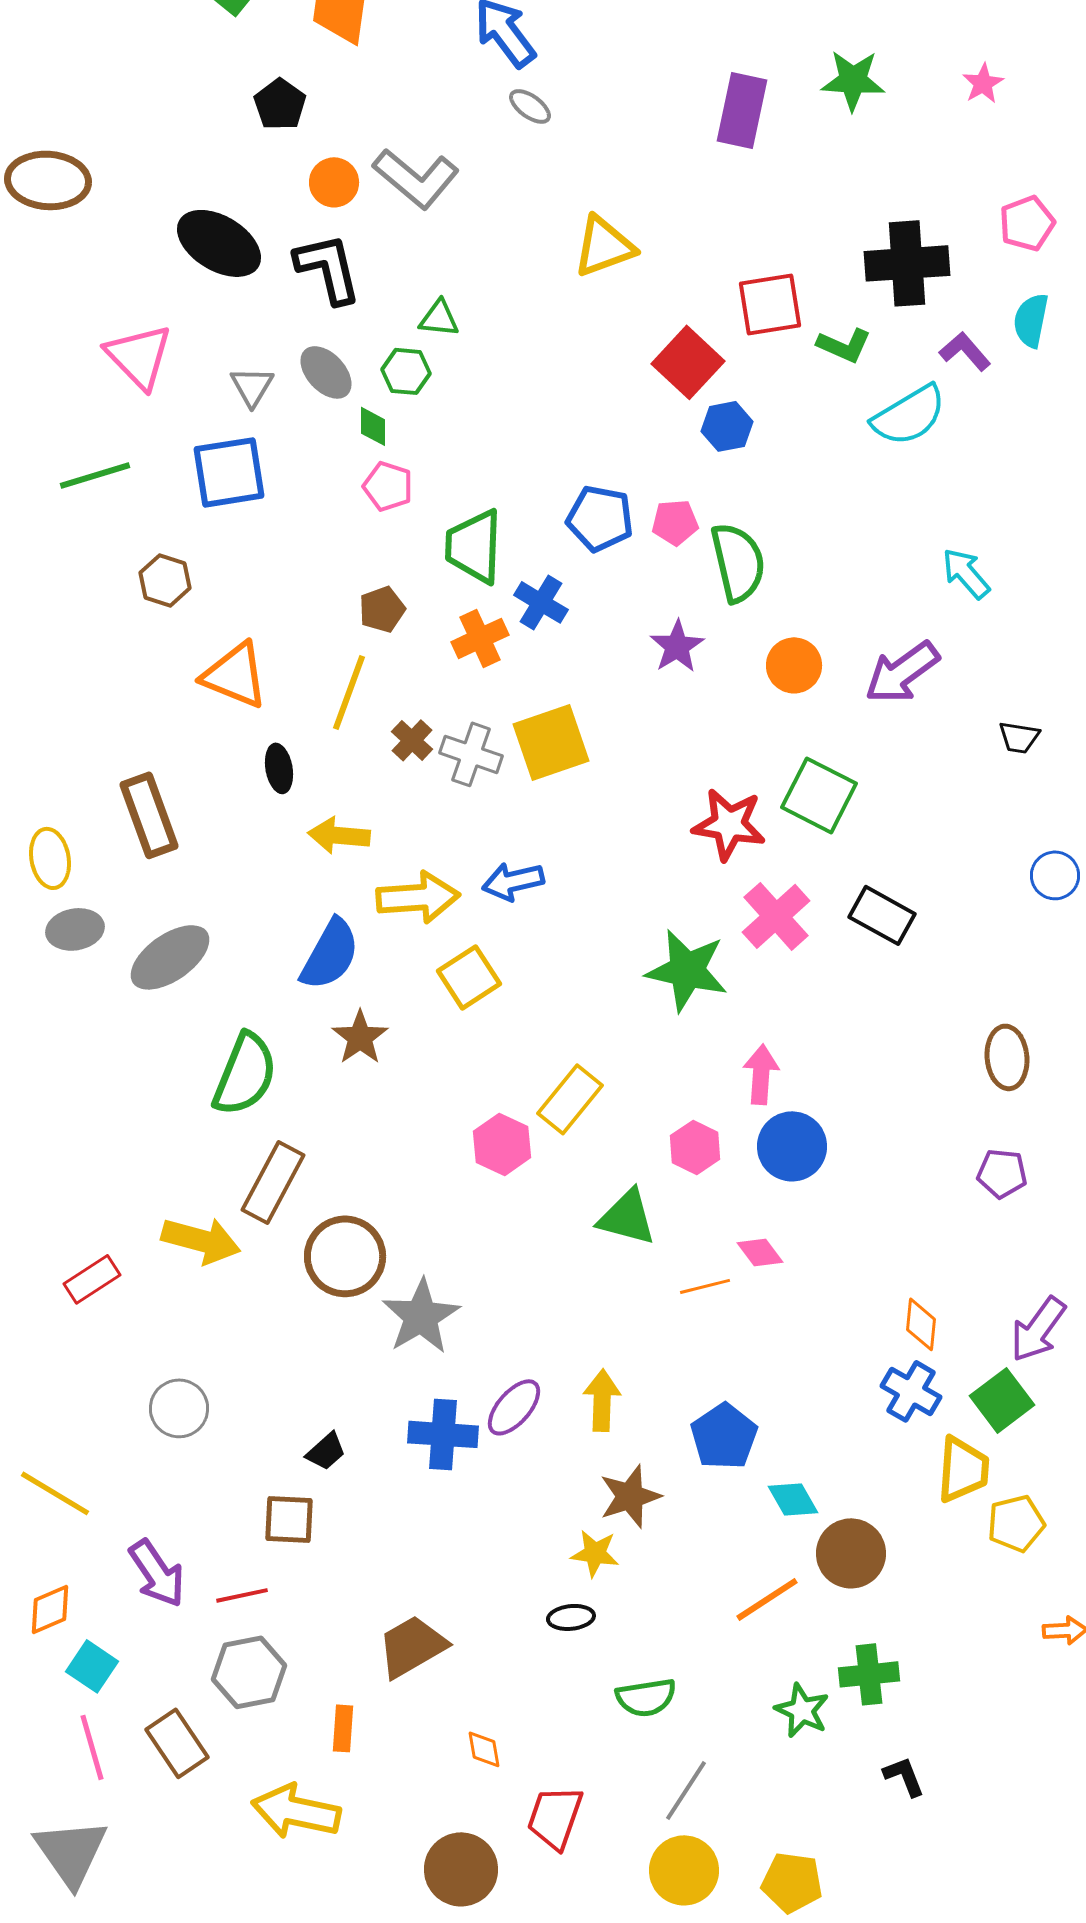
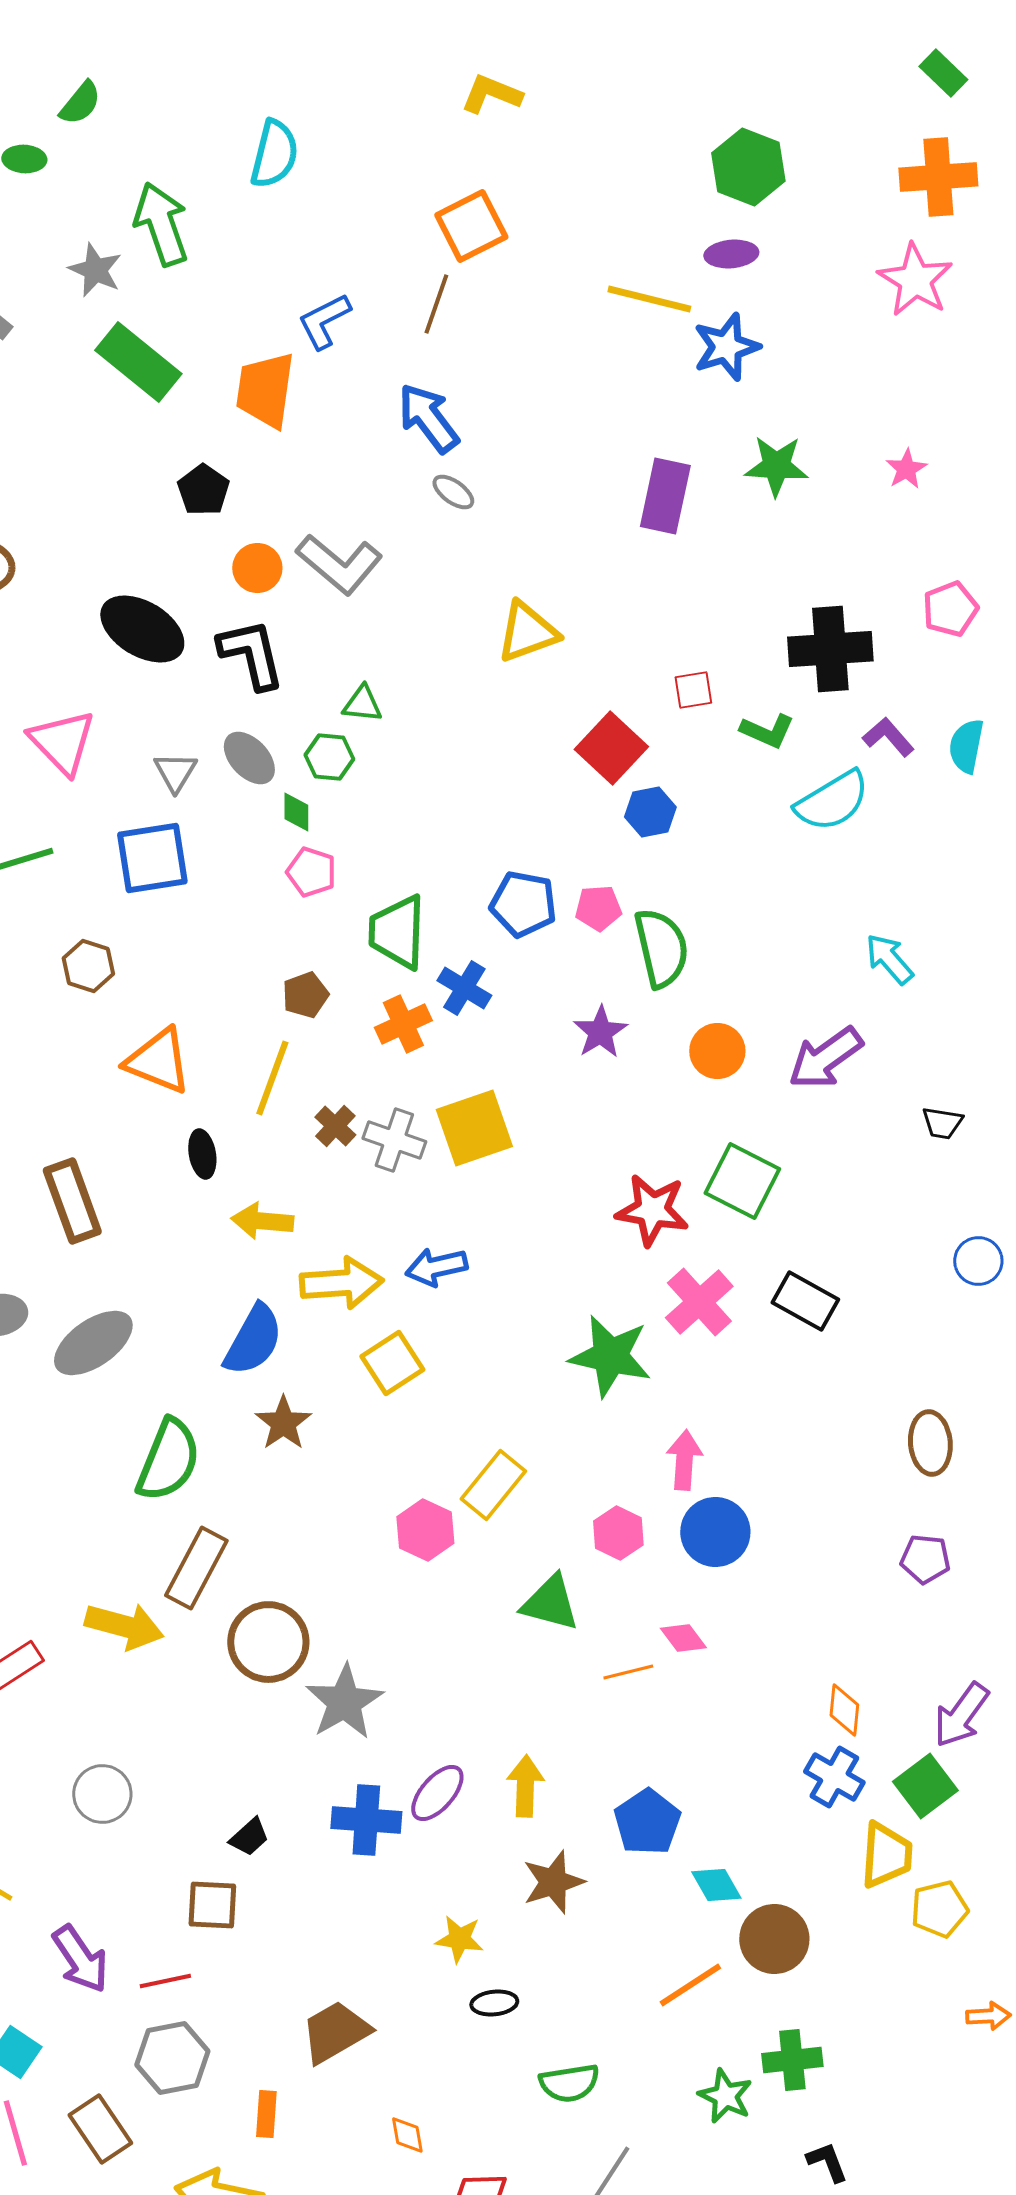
red square: (770, 304) -> (693, 690), size x0.6
cyan semicircle: (1031, 320) -> (966, 746), moved
yellow star: (595, 1553) -> (459, 1939), moved

